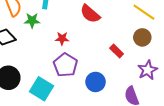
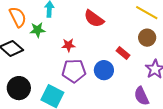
purple pentagon: (65, 65) -> (74, 71), turned -30
blue circle: (96, 82) -> (104, 70), moved

